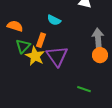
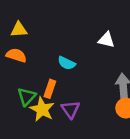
orange semicircle: (15, 26) -> (16, 55), moved
purple triangle: (57, 56) -> (70, 109), size x0.7

